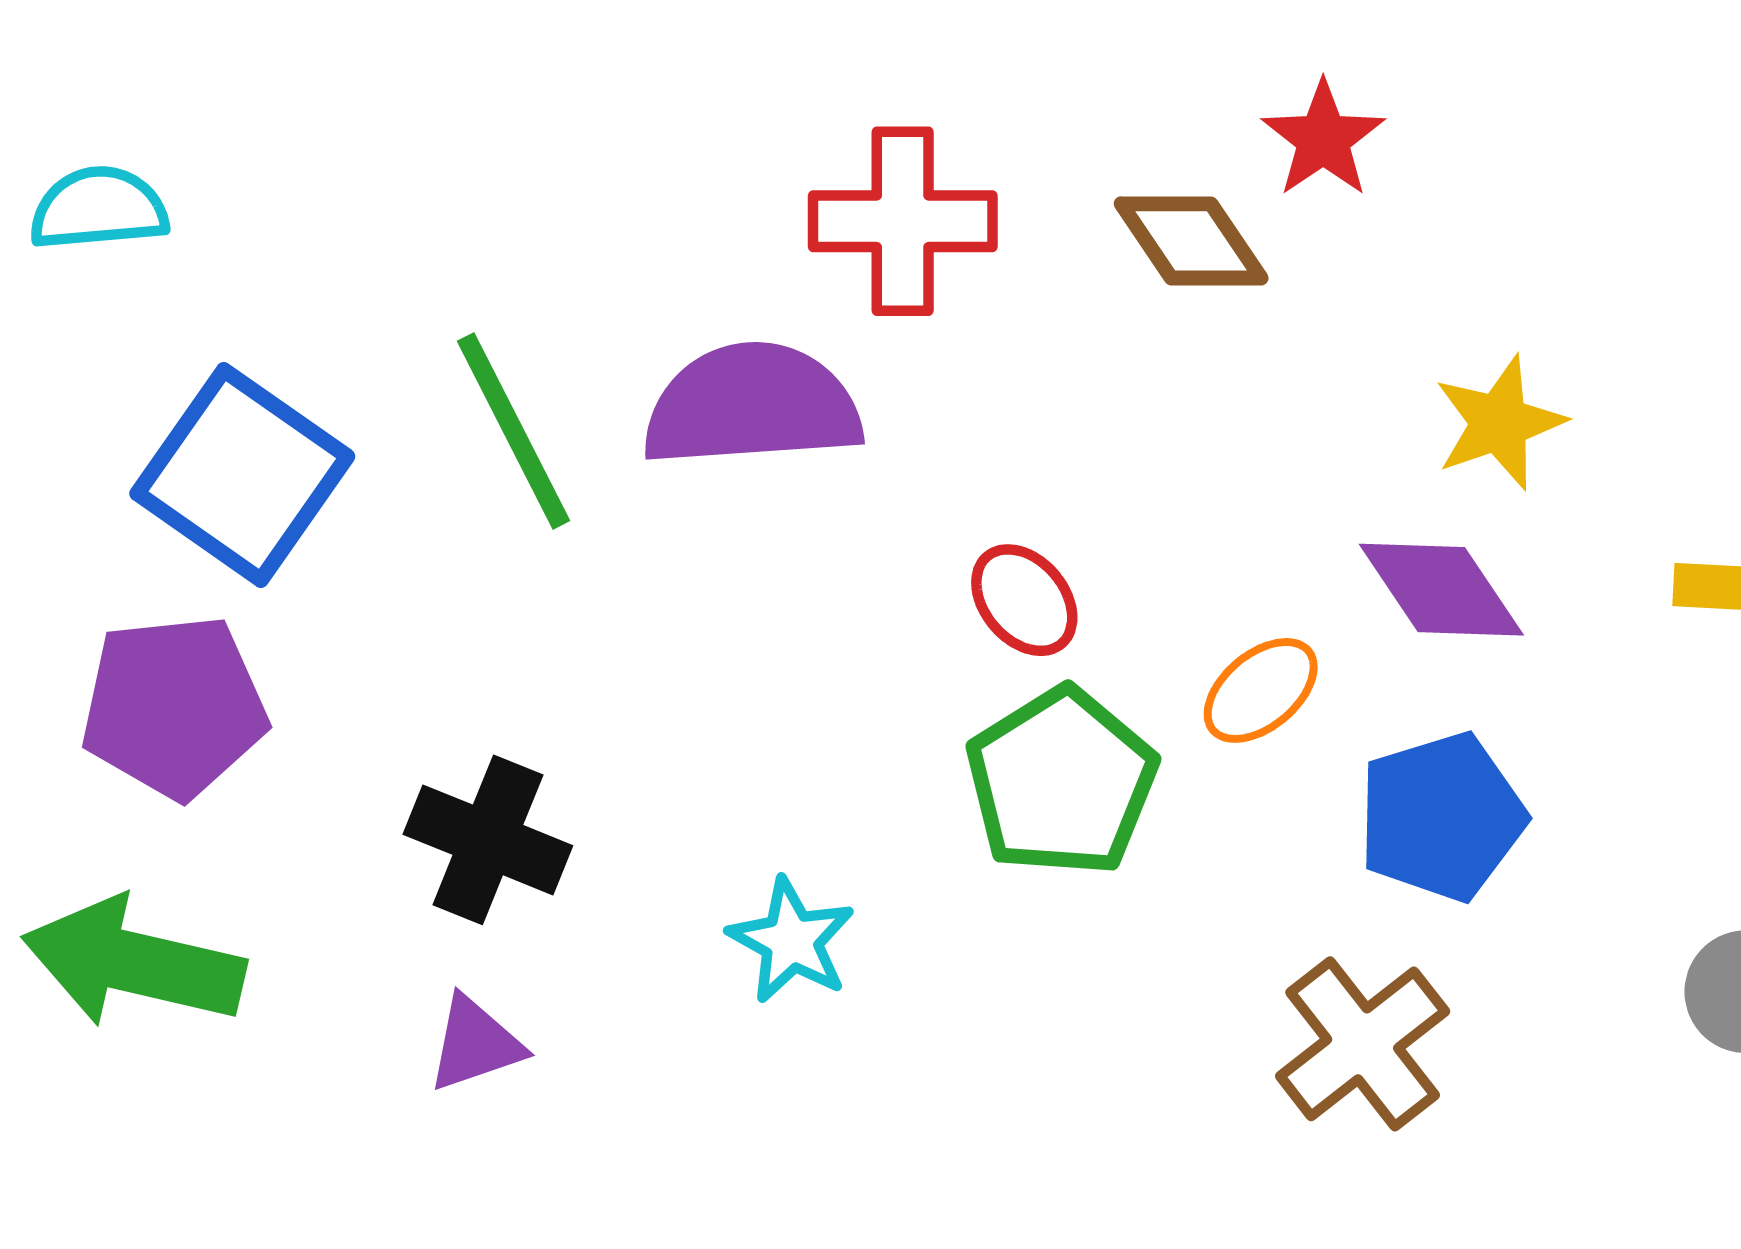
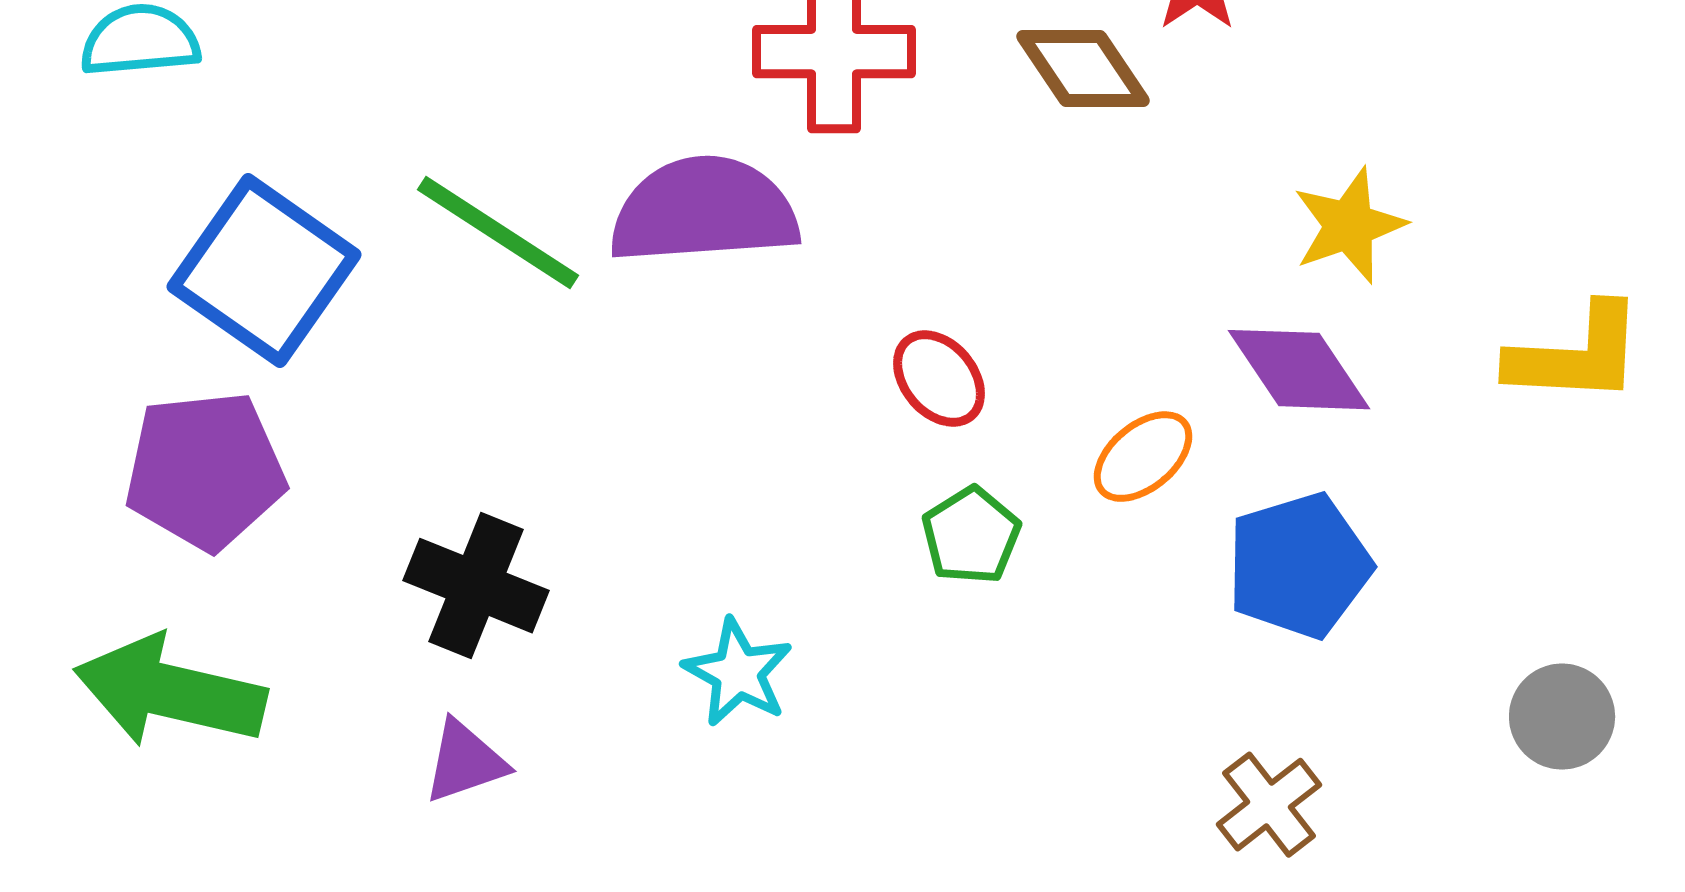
green line: (513, 431) -> (498, 233), turned -30
green pentagon: (1061, 782) -> (971, 536), size x0.6
brown cross: (1363, 1044) -> (1269, 805), moved, size x0.7

